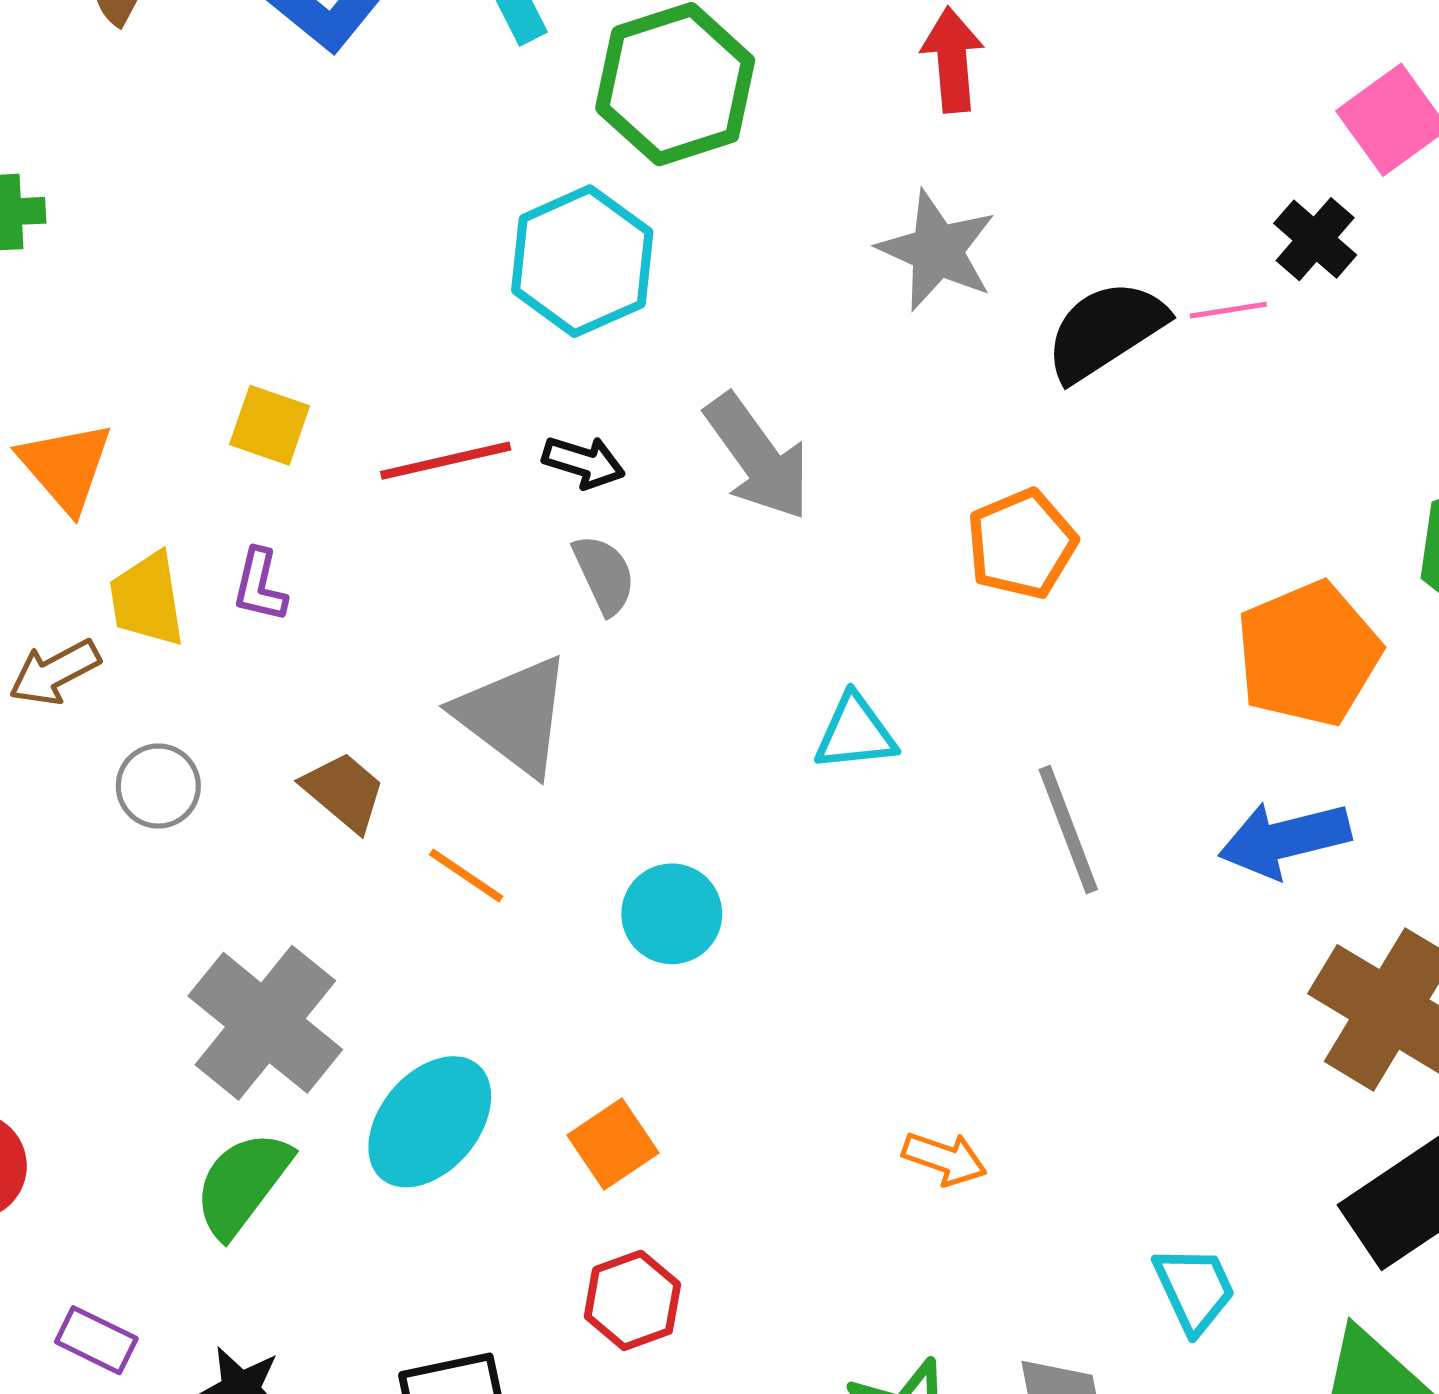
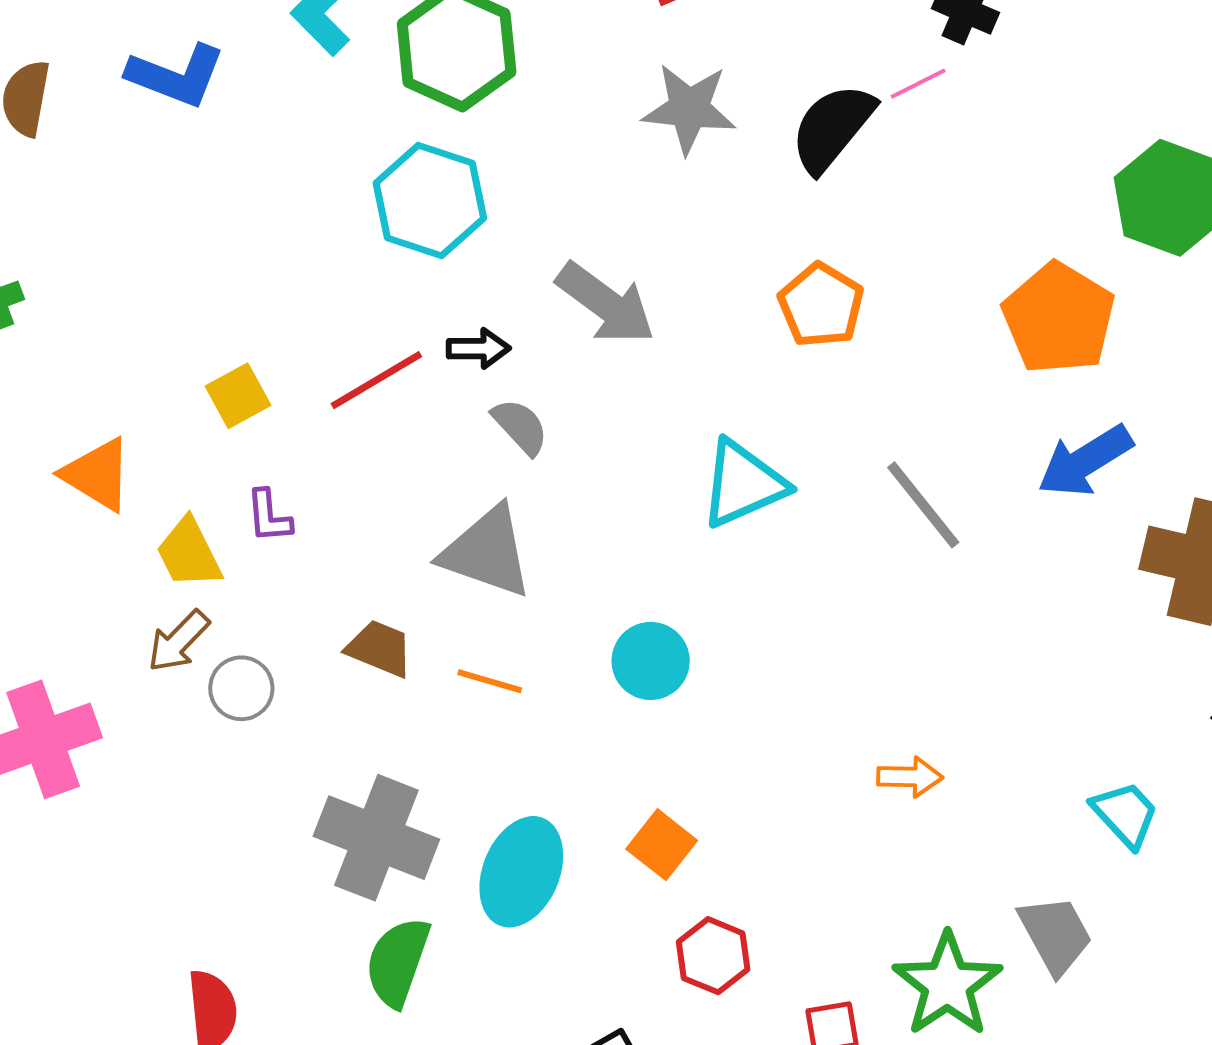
yellow square: (270, 425) -> (238, 396), turned -30
brown arrow: (55, 672) -> (179, 641), moved
cyan triangle: (855, 733) -> (743, 484), size x1.4

